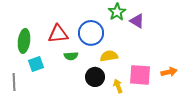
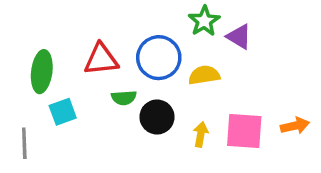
yellow semicircle: (109, 56) -> (204, 75), moved
black circle: (95, 77) -> (157, 117), moved
yellow arrow: (118, 86) -> (201, 134), moved, turned 32

